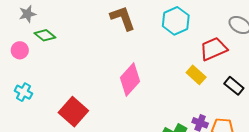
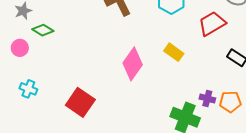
yellow rectangle: (196, 75) -> (174, 52), moved

